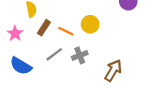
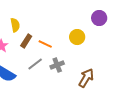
yellow circle: (90, 24) -> (77, 37), moved

